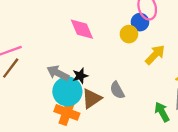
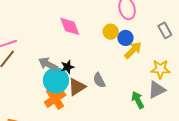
blue circle: (140, 22) -> (125, 38), moved
orange cross: (67, 112) -> (55, 99), turned 35

